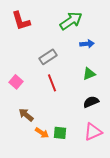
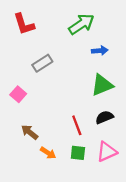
gray rectangle: (48, 57) -> (42, 63), moved
green triangle: (89, 74) -> (102, 85), size x1.5
red line: (52, 83) -> (77, 125), moved
green square: (60, 133) -> (78, 153), moved

